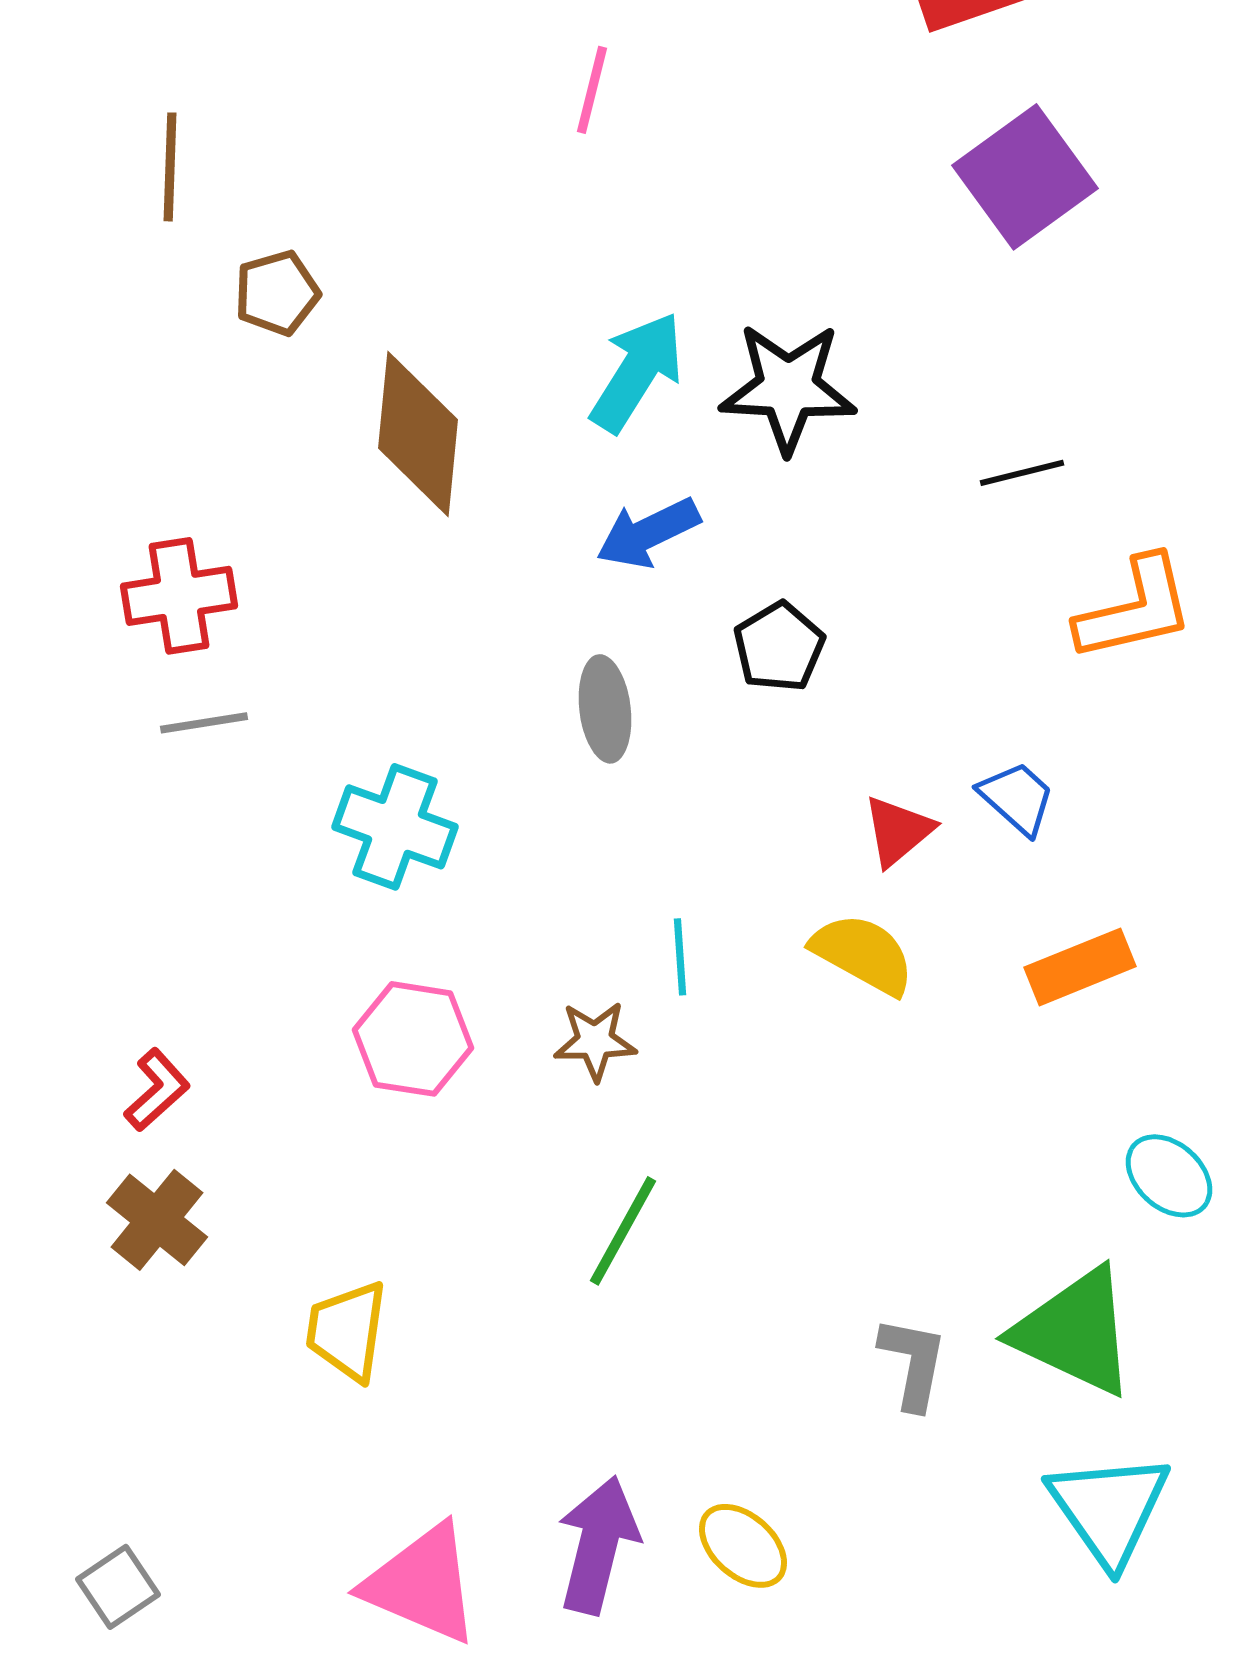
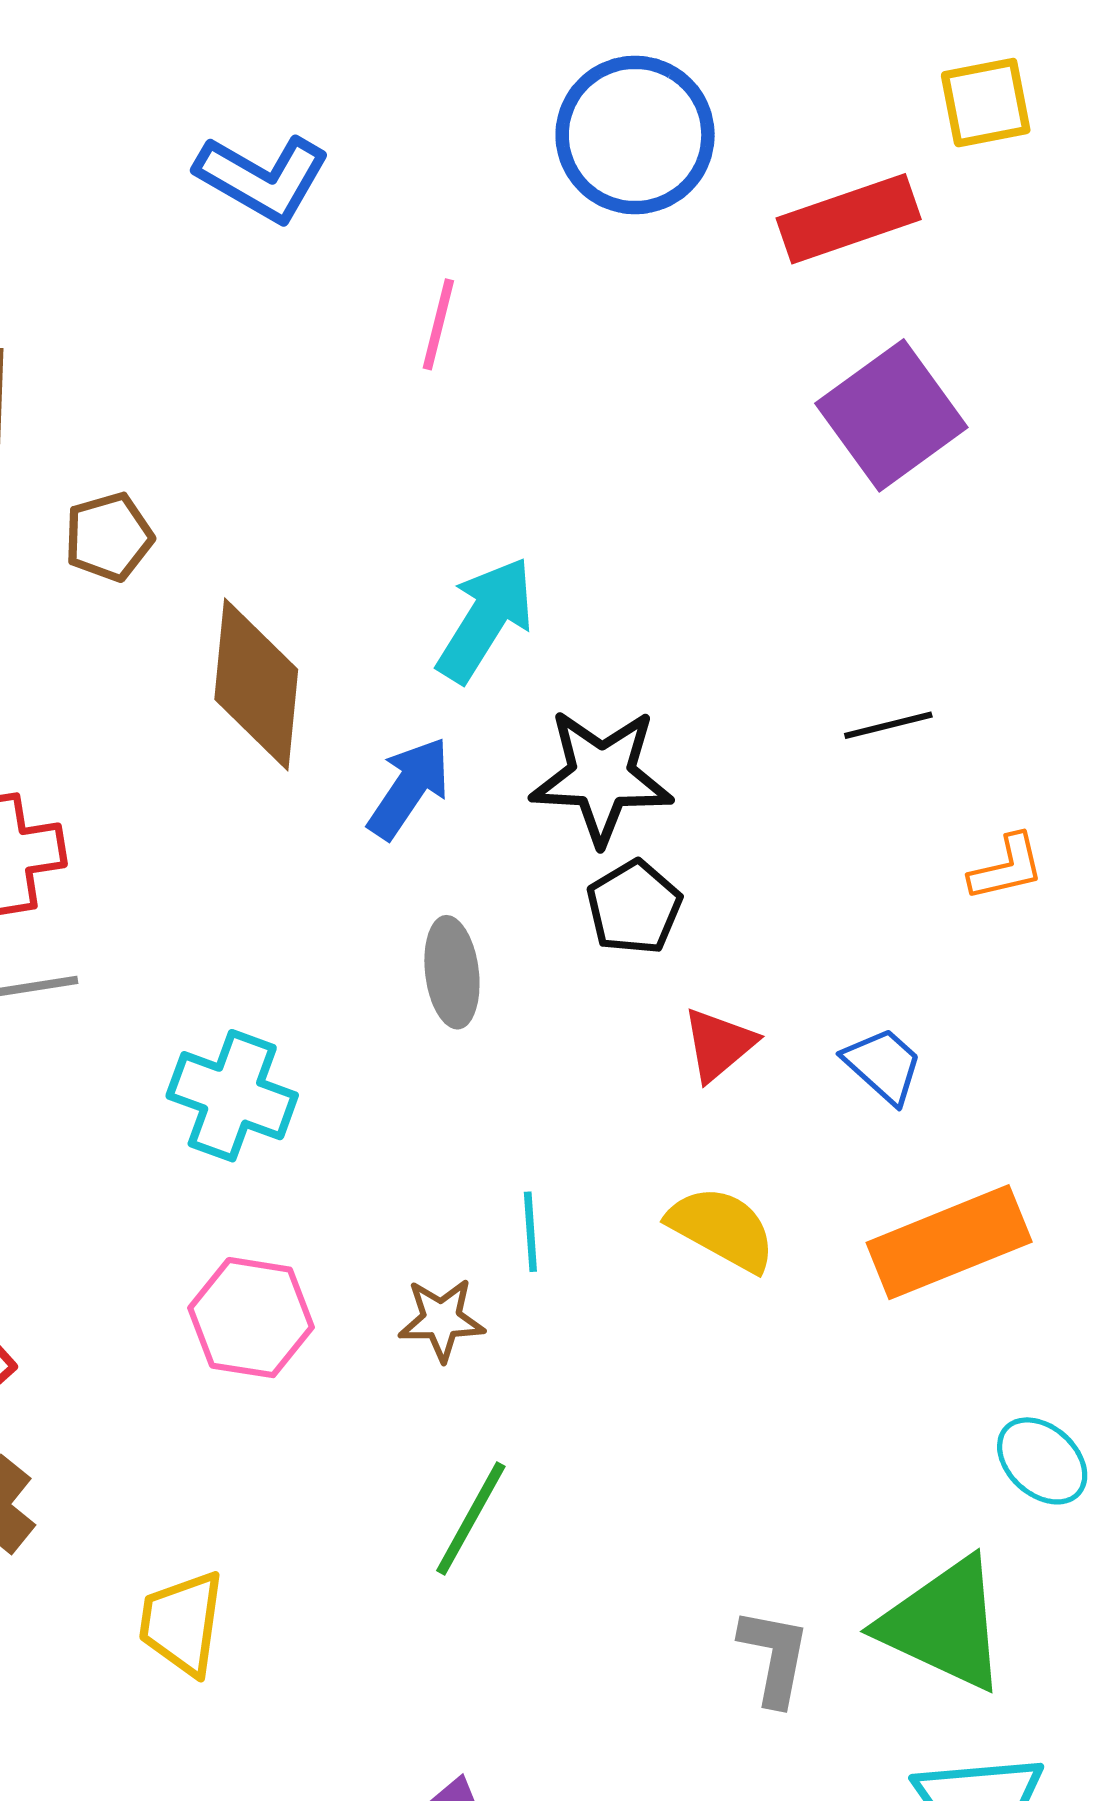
black star: (788, 388) -> (602, 777), moved
blue arrow: (648, 533) -> (409, 788), moved, turned 150
orange L-shape: (1135, 609) -> (1007, 868), size x0.6
red triangle: (898, 831) -> (719, 1044), moved
orange rectangle: (1080, 967) -> (949, 1242), size x1.4

